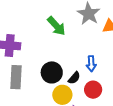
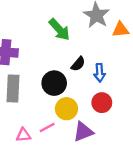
black semicircle: (74, 78) -> (78, 64), moved

